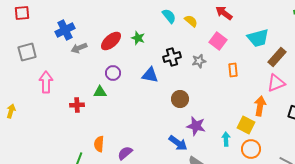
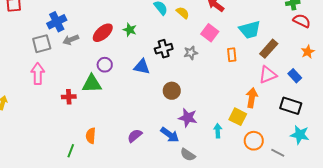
gray square: (27, 52) -> (42, 44), moved
orange rectangle: (233, 70) -> (232, 55), moved
green triangle: (100, 92) -> (92, 84), size x1.5
orange circle: (251, 149) -> (254, 141), moved
purple semicircle: (125, 153) -> (135, 136), moved

